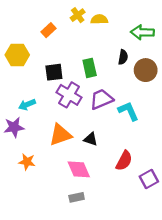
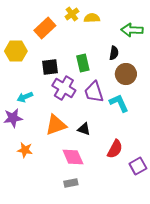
orange rectangle: (49, 30) -> (45, 28), size x1.5
brown circle: (146, 70) -> (126, 74), moved
purple trapezoid: (101, 99) -> (94, 92), turned -85

